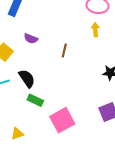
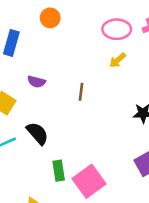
yellow arrow: (95, 30) -> (118, 60), turned -120
green rectangle: (35, 100) -> (59, 171), moved, turned 63

